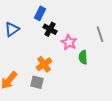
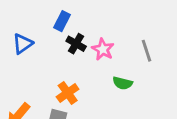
pink star: (69, 42) -> (103, 49), moved
green semicircle: (83, 57) -> (123, 83), turned -72

